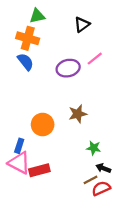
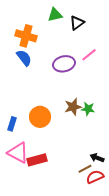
green triangle: (37, 16) -> (55, 15), moved
blue rectangle: (19, 146) -> (12, 124), moved
green star: (94, 148) -> (88, 109), moved

